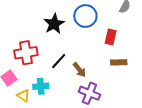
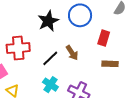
brown arrow: (79, 70) -> (72, 53), moved
cyan cross: (41, 86) -> (50, 85), moved, turned 35

